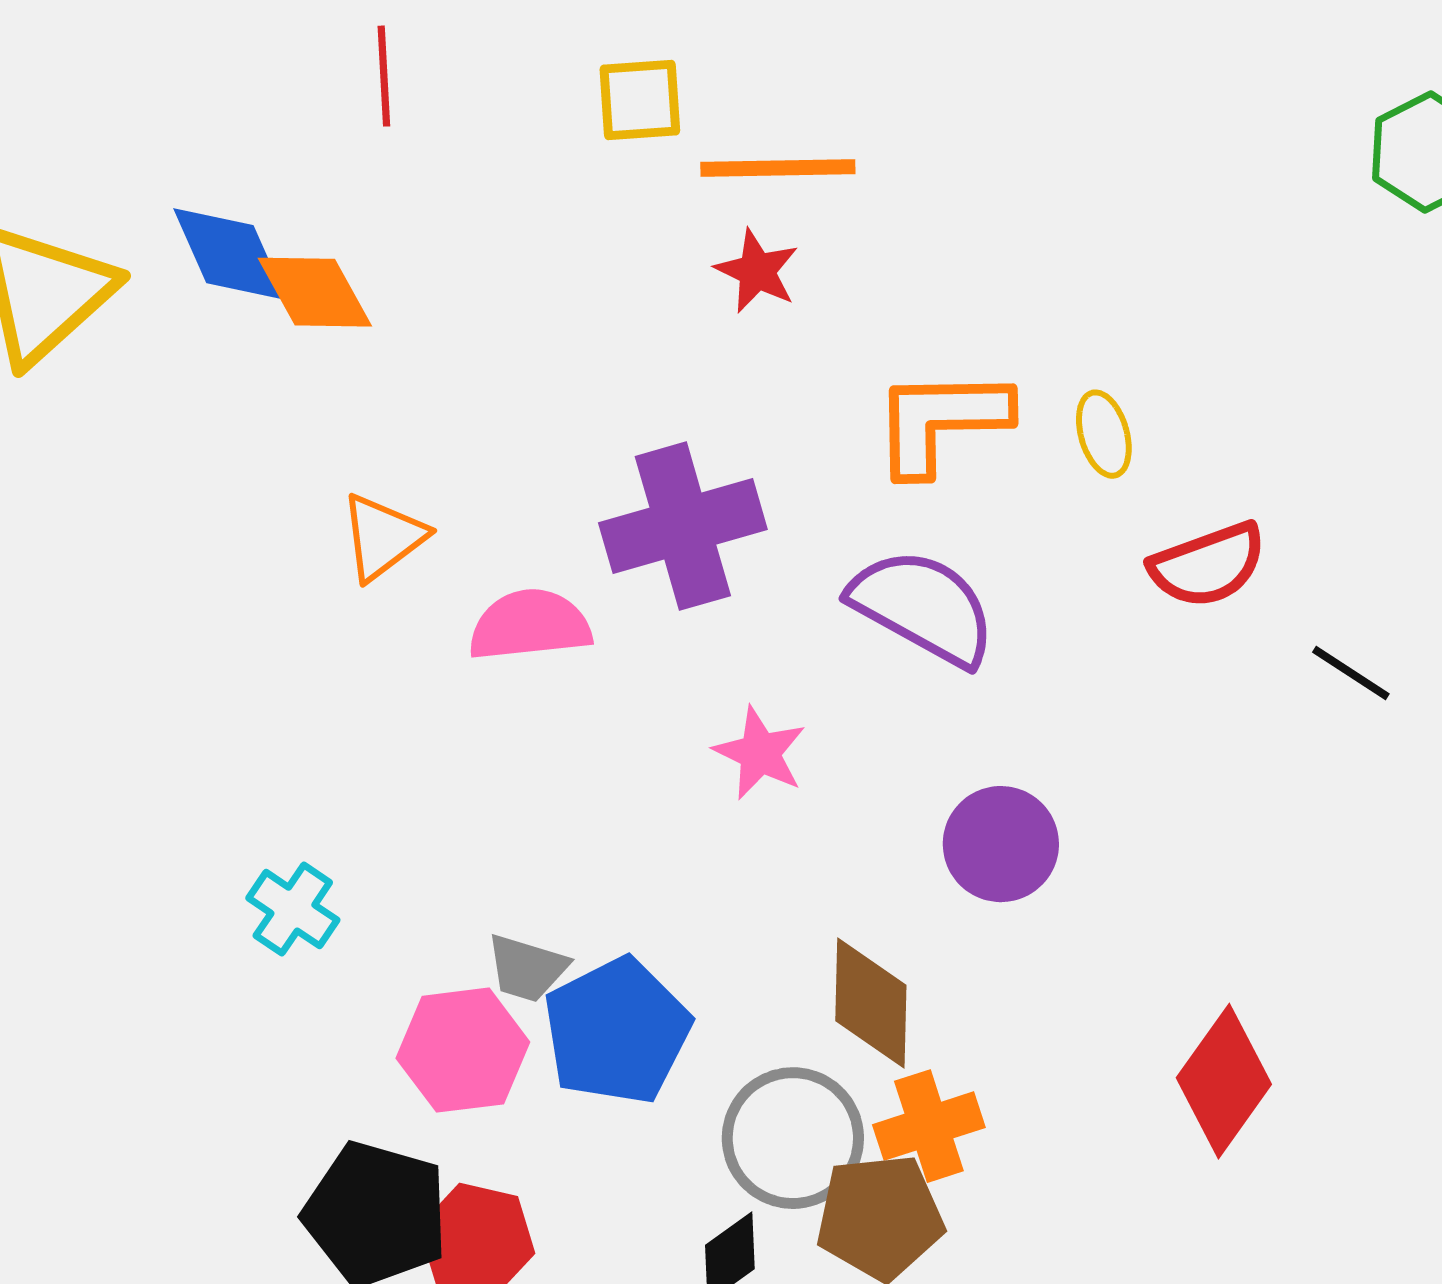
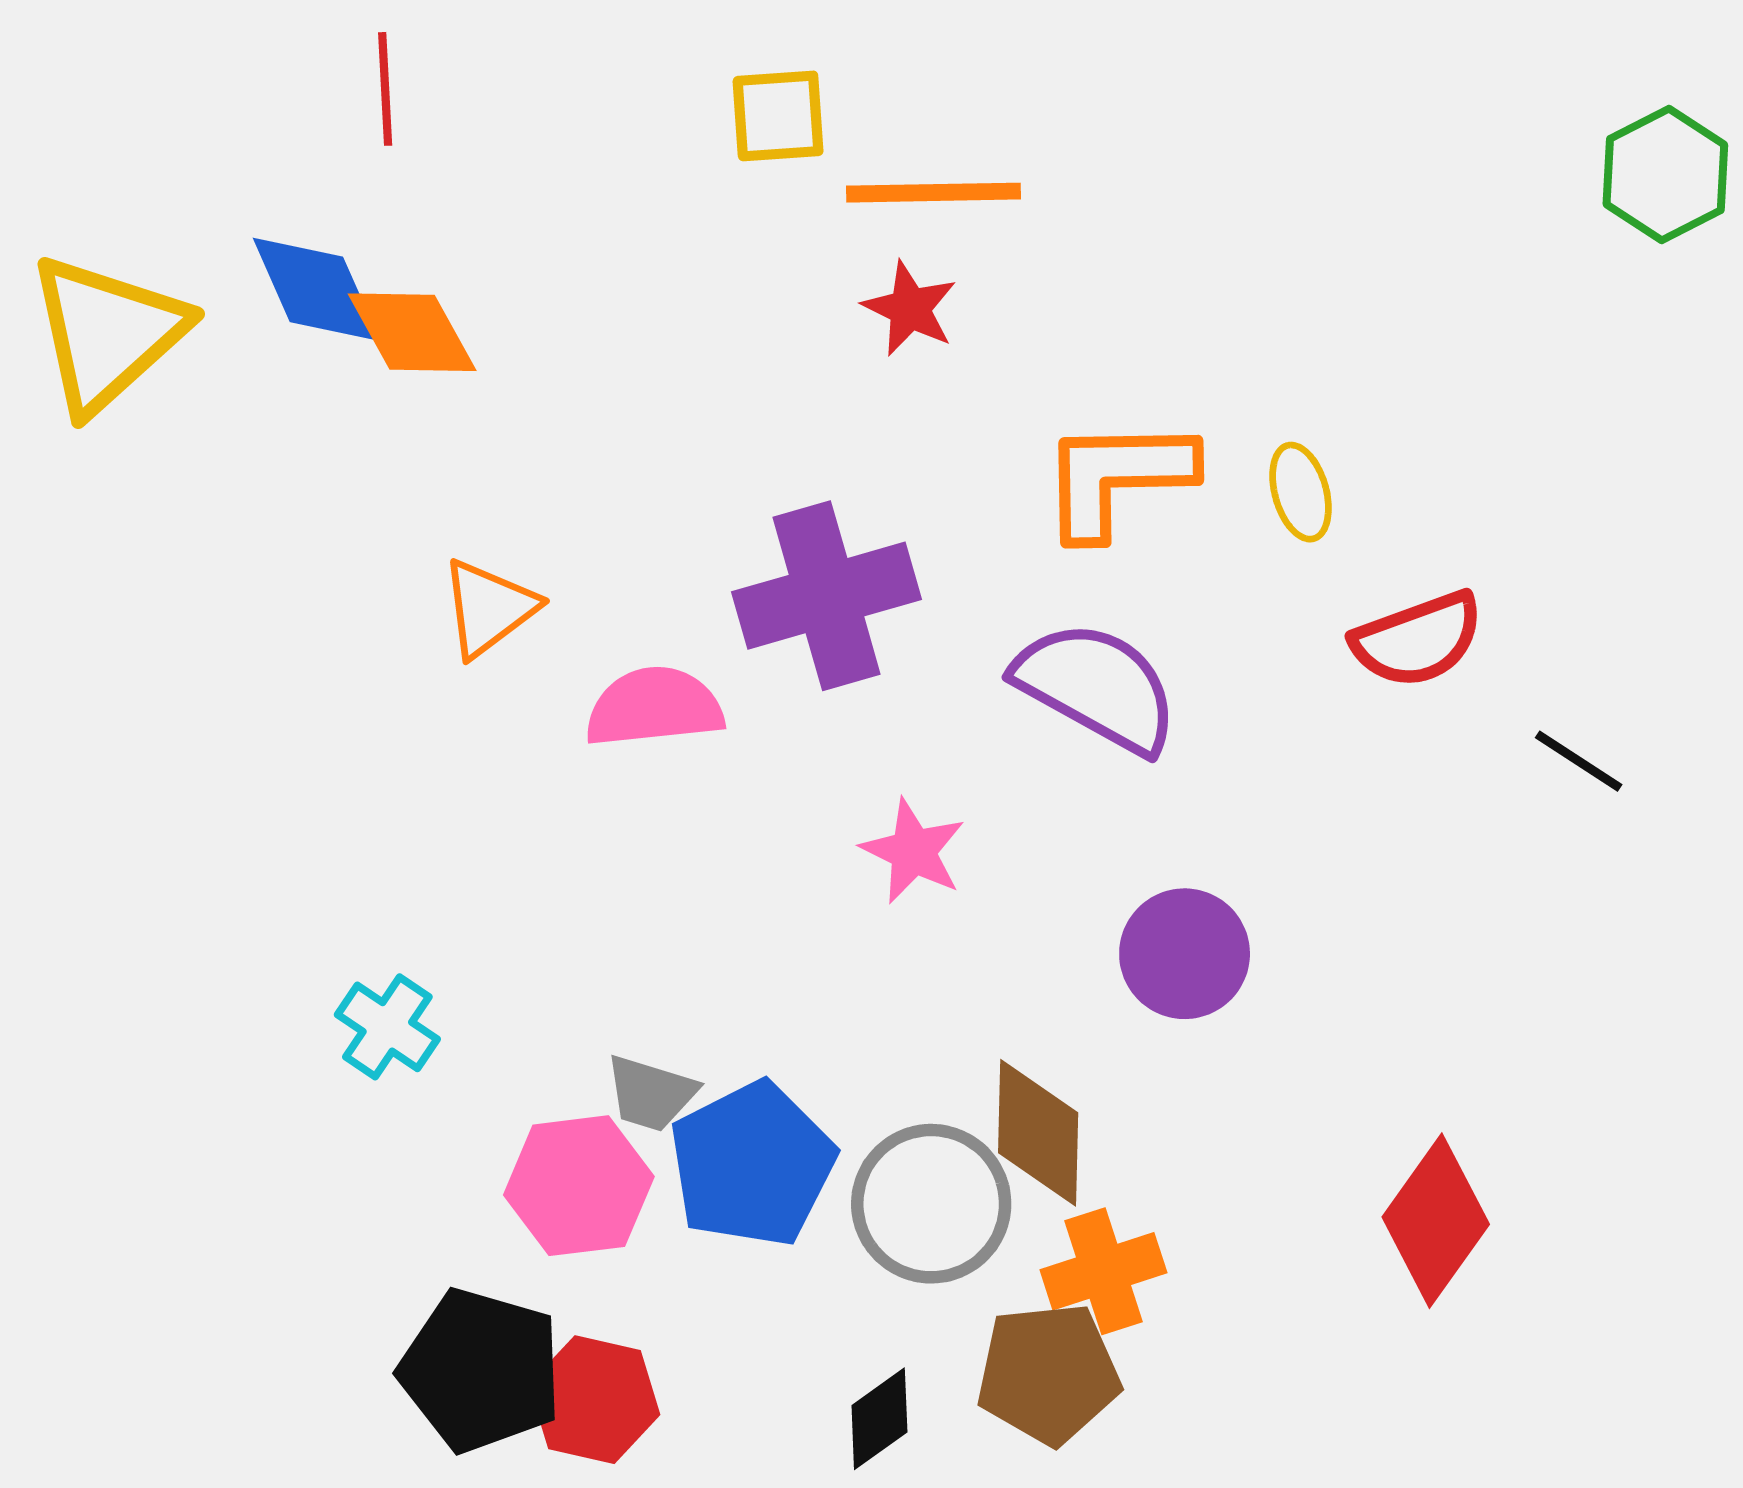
red line: (384, 76) -> (385, 89), moved
gray circle: (793, 1138) -> (931, 1204), moved

